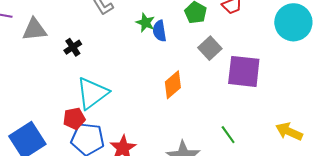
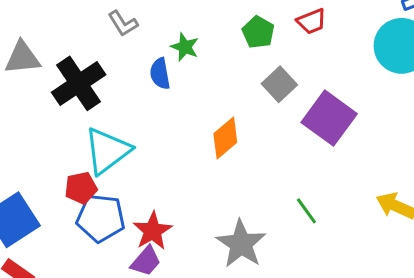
blue semicircle: (160, 31) -> (160, 74), moved
black cross: (73, 47) -> (79, 83), size x2.0
purple square: (244, 71) -> (329, 118), turned 30

